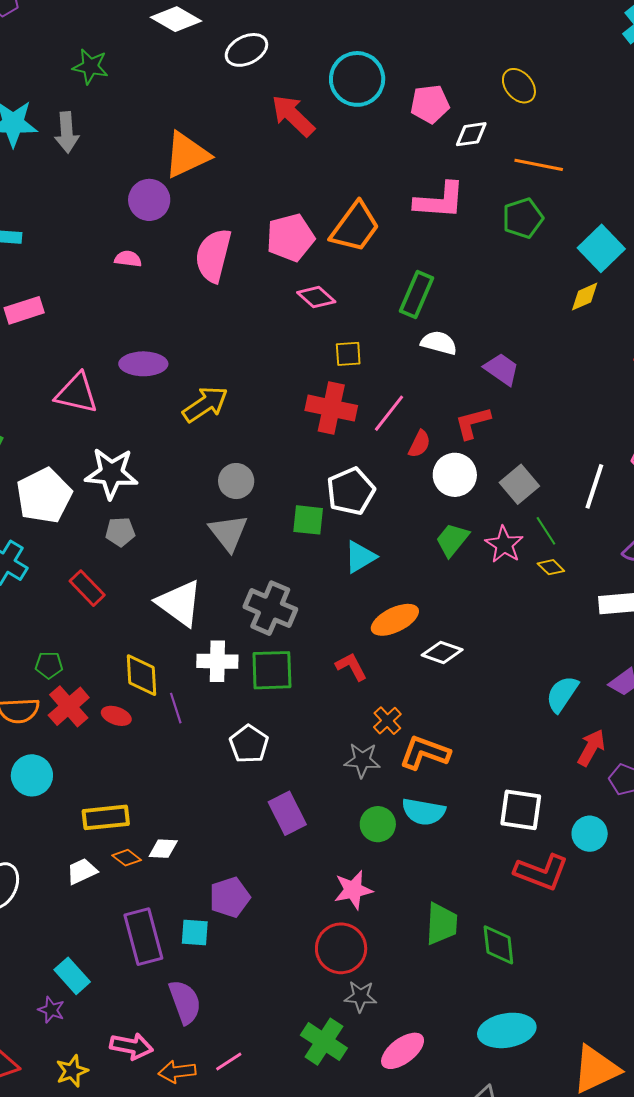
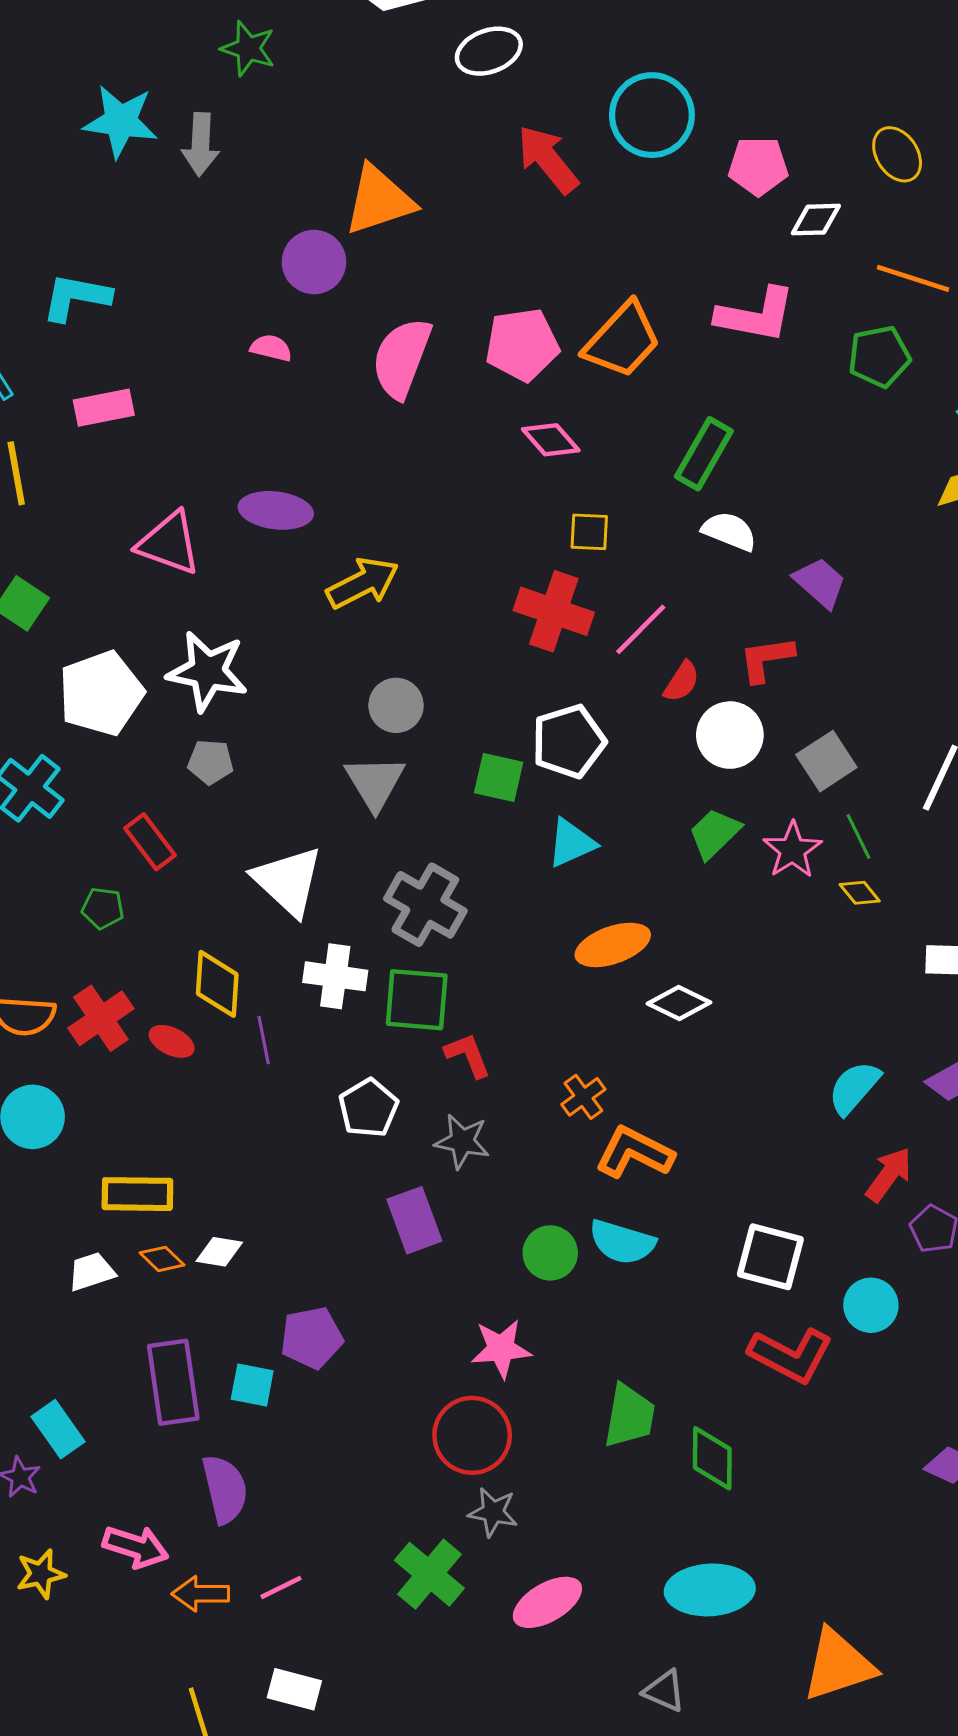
green pentagon: (49, 665) -> (103, 908), moved
red L-shape: (351, 667) -> (468, 1055), moved
gray star: (362, 760) -> (462, 1141), moved

